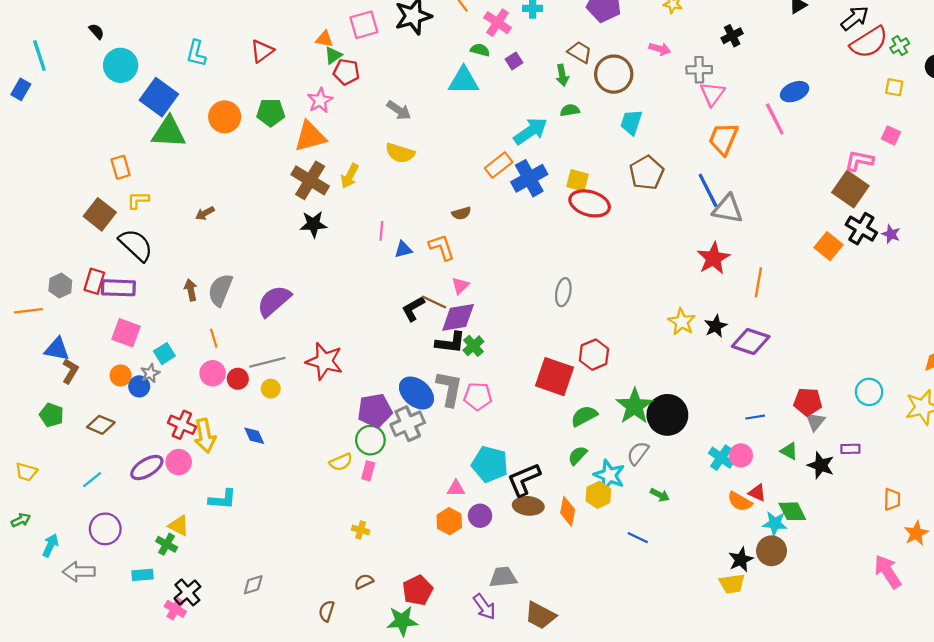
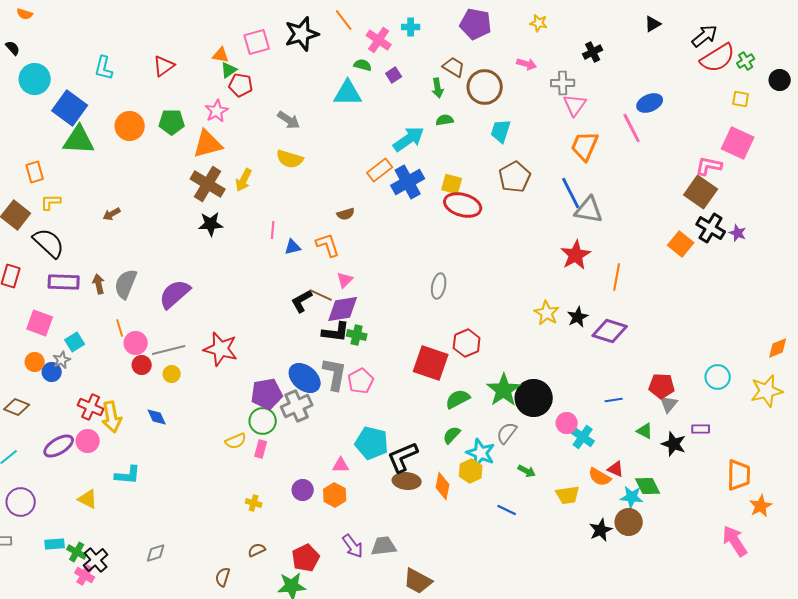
pink square: (891, 135) -> (738, 143), size x1.8
purple rectangle: (118, 288) -> (64, 282), moved
green cross: (473, 346) -> (357, 335), turned -36
pink circle: (213, 373) -> (136, 343), moved
pink pentagon: (478, 396) -> (361, 381), turned -30
pink circle: (741, 455) -> (567, 423), moved
orange trapezoid: (892, 499) -> (739, 475), size x1.5
purple circle: (480, 516) -> (303, 490), moved
green cross: (167, 544) -> (77, 552), moved
yellow trapezoid: (732, 584) -> (568, 495), moved
purple arrow: (484, 607) -> (353, 546), moved

